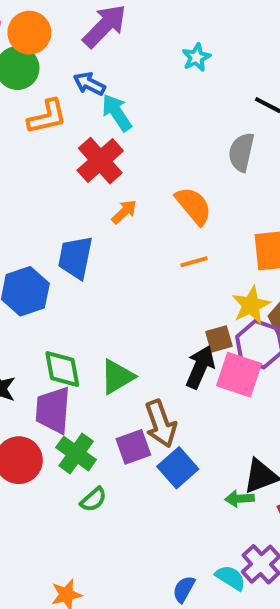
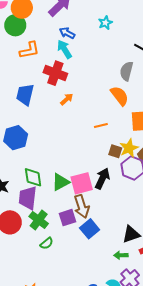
blue arrow: (89, 84) -> (67, 33), moved
red cross: (100, 161) -> (55, 73), turned -30
orange semicircle: (194, 206) -> (120, 96), moved
blue trapezoid: (75, 257) -> (25, 95), moved
brown square: (219, 339) -> (115, 151), moved, turned 32
pink square: (239, 375) -> (82, 183), moved, turned -35
green arrow: (239, 499) -> (121, 255), moved

